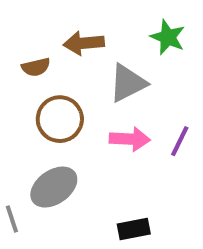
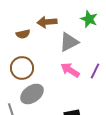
brown circle: (60, 119) -> (22, 68), moved
pink arrow: (130, 139) -> (70, 70), turned -150

